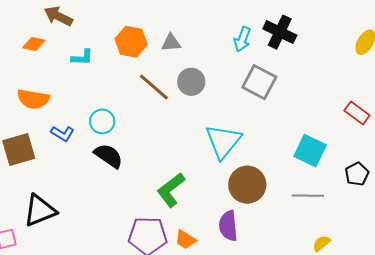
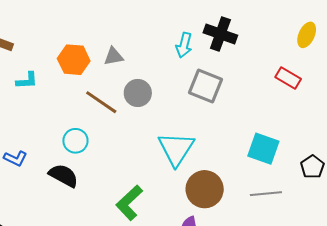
red rectangle: (357, 113) -> (288, 78), moved
cyan circle: (102, 121) -> (75, 141), moved

